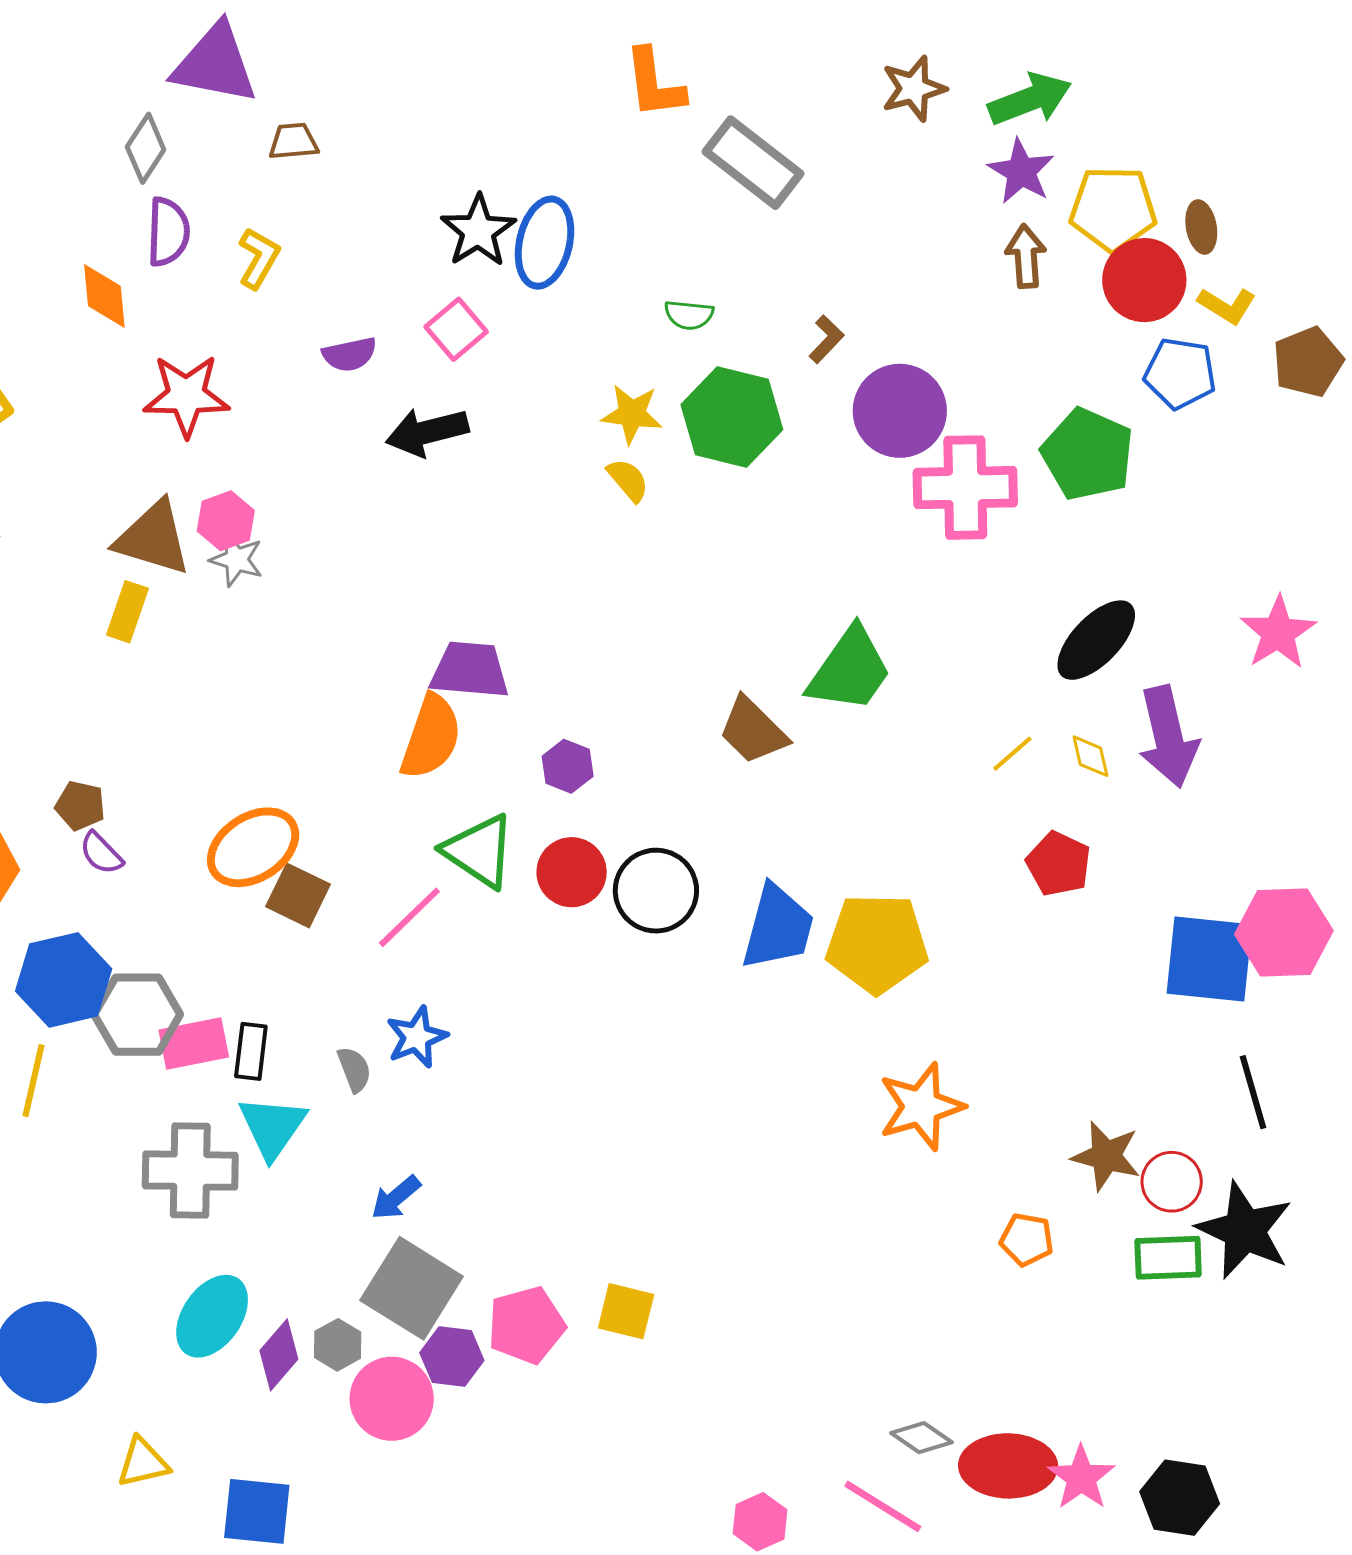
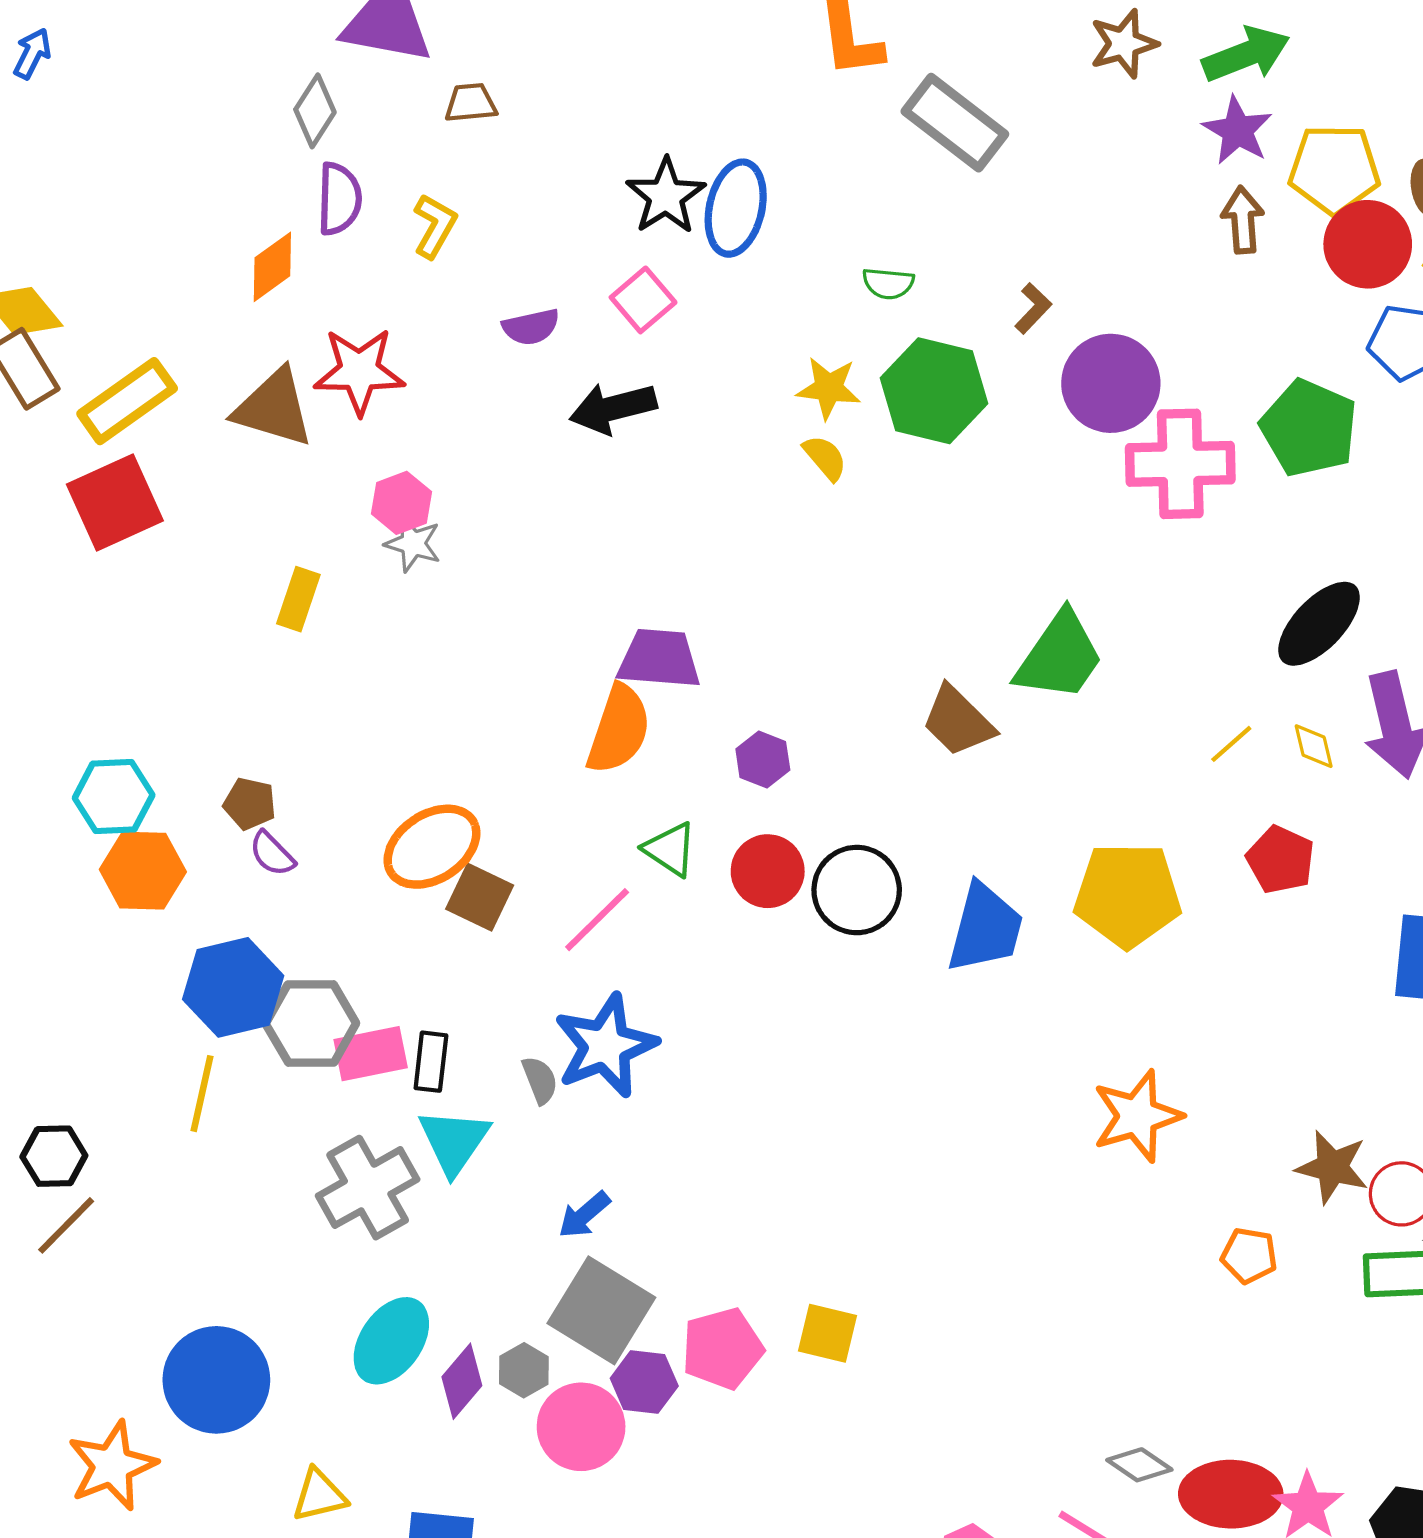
orange diamond: (104, 296) -> (272, 267), turned 60
brown triangle: (153, 538) -> (274, 408), moved
green triangle: (479, 851) -> (670, 849), size x0.7
yellow pentagon: (877, 943) -> (1128, 895), moved
blue star: (417, 1037) -> (605, 1046), size x1.6
gray cross: (190, 1171) -> (368, 1188), turned -30

